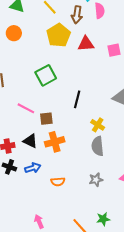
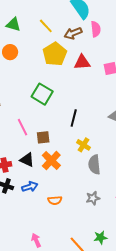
brown arrow: (77, 15) -> (73, 33), turned 60
green square: (46, 75) -> (42, 94), turned -30
pink line: (26, 108) -> (22, 127), turned 36
yellow cross: (98, 125) -> (83, 145), moved
orange cross: (55, 142) -> (51, 160), turned -30

